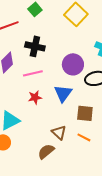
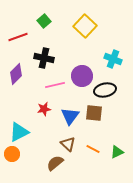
pink line: (33, 73) -> (55, 85), moved
blue triangle: (63, 93) -> (70, 116), moved
brown square: (85, 113) -> (94, 113), moved

